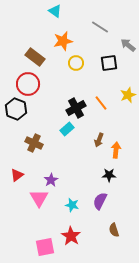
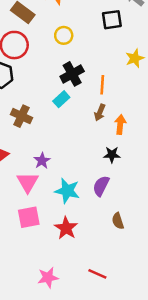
yellow circle: (76, 63) -> (64, 35), moved
orange line: (101, 103) -> (102, 85), moved, turned 42
cyan star: (72, 205) -> (67, 191), size x1.5
pink square: (45, 247) -> (29, 217), moved

